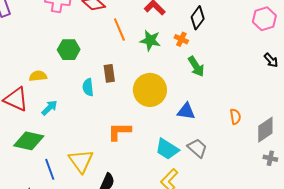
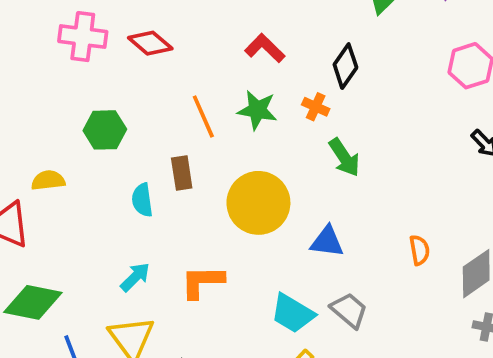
orange line: (119, 30) -> (203, 117), moved
cyan arrow: (49, 108) -> (135, 277), moved

